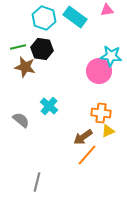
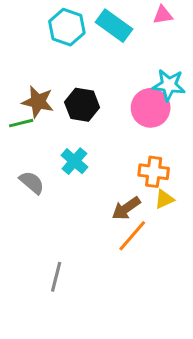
green line: (18, 47) -> (21, 123), moved
black hexagon: (42, 49) -> (82, 105), moved

